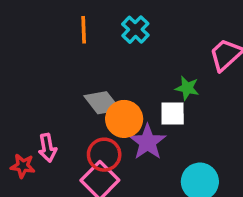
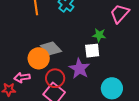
orange circle: (124, 119) -> (39, 58), moved
pink arrow: (47, 148) -> (22, 78), turned 98

